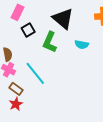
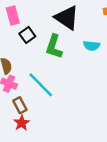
pink rectangle: (17, 12) -> (13, 16), turned -35
brown rectangle: (16, 89) -> (20, 105), turned 32

